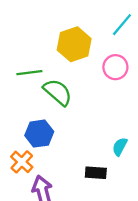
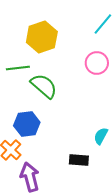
yellow hexagon: (74, 44) -> (42, 37), moved

